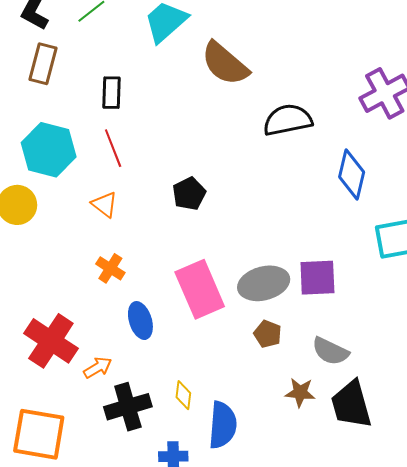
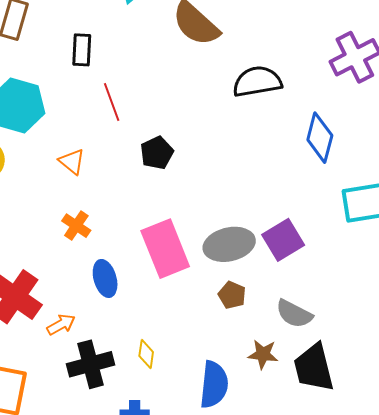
red line: (113, 148) -> (112, 102), moved
purple square: (317, 278) -> (283, 240), turned -30
blue semicircle: (223, 425) -> (214, 385), moved

